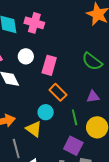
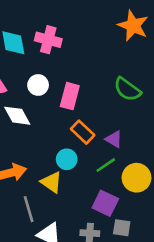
purple triangle: (93, 97) -> (114, 139), moved, turned 40
green line: (75, 117) -> (106, 165), turned 70

